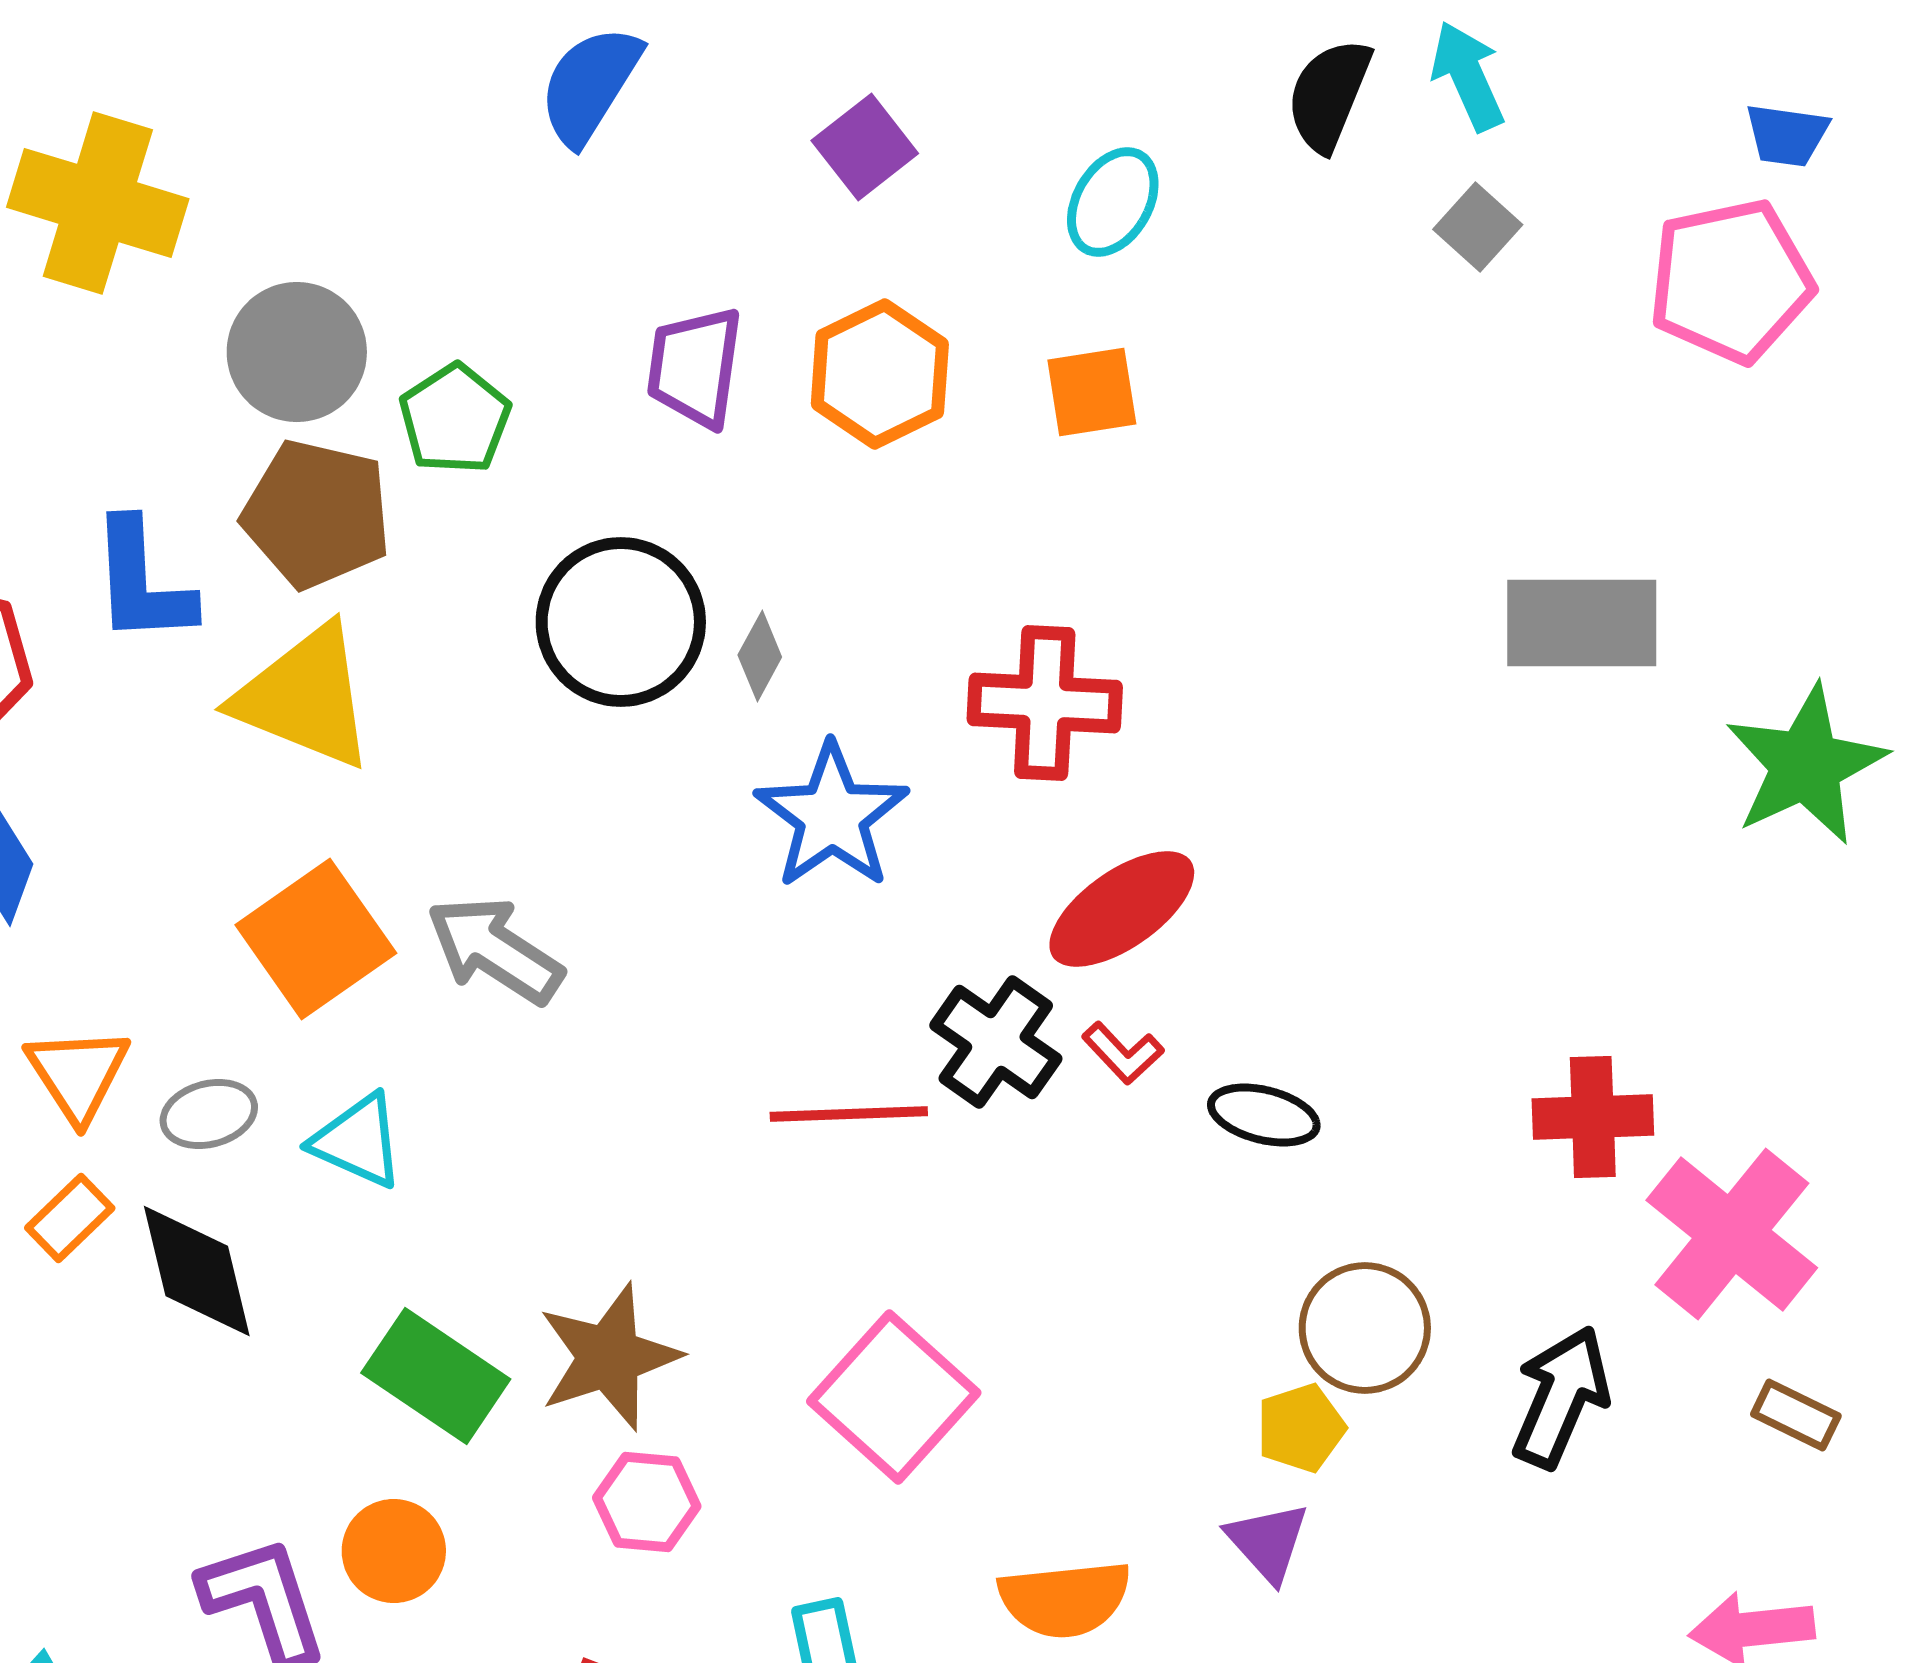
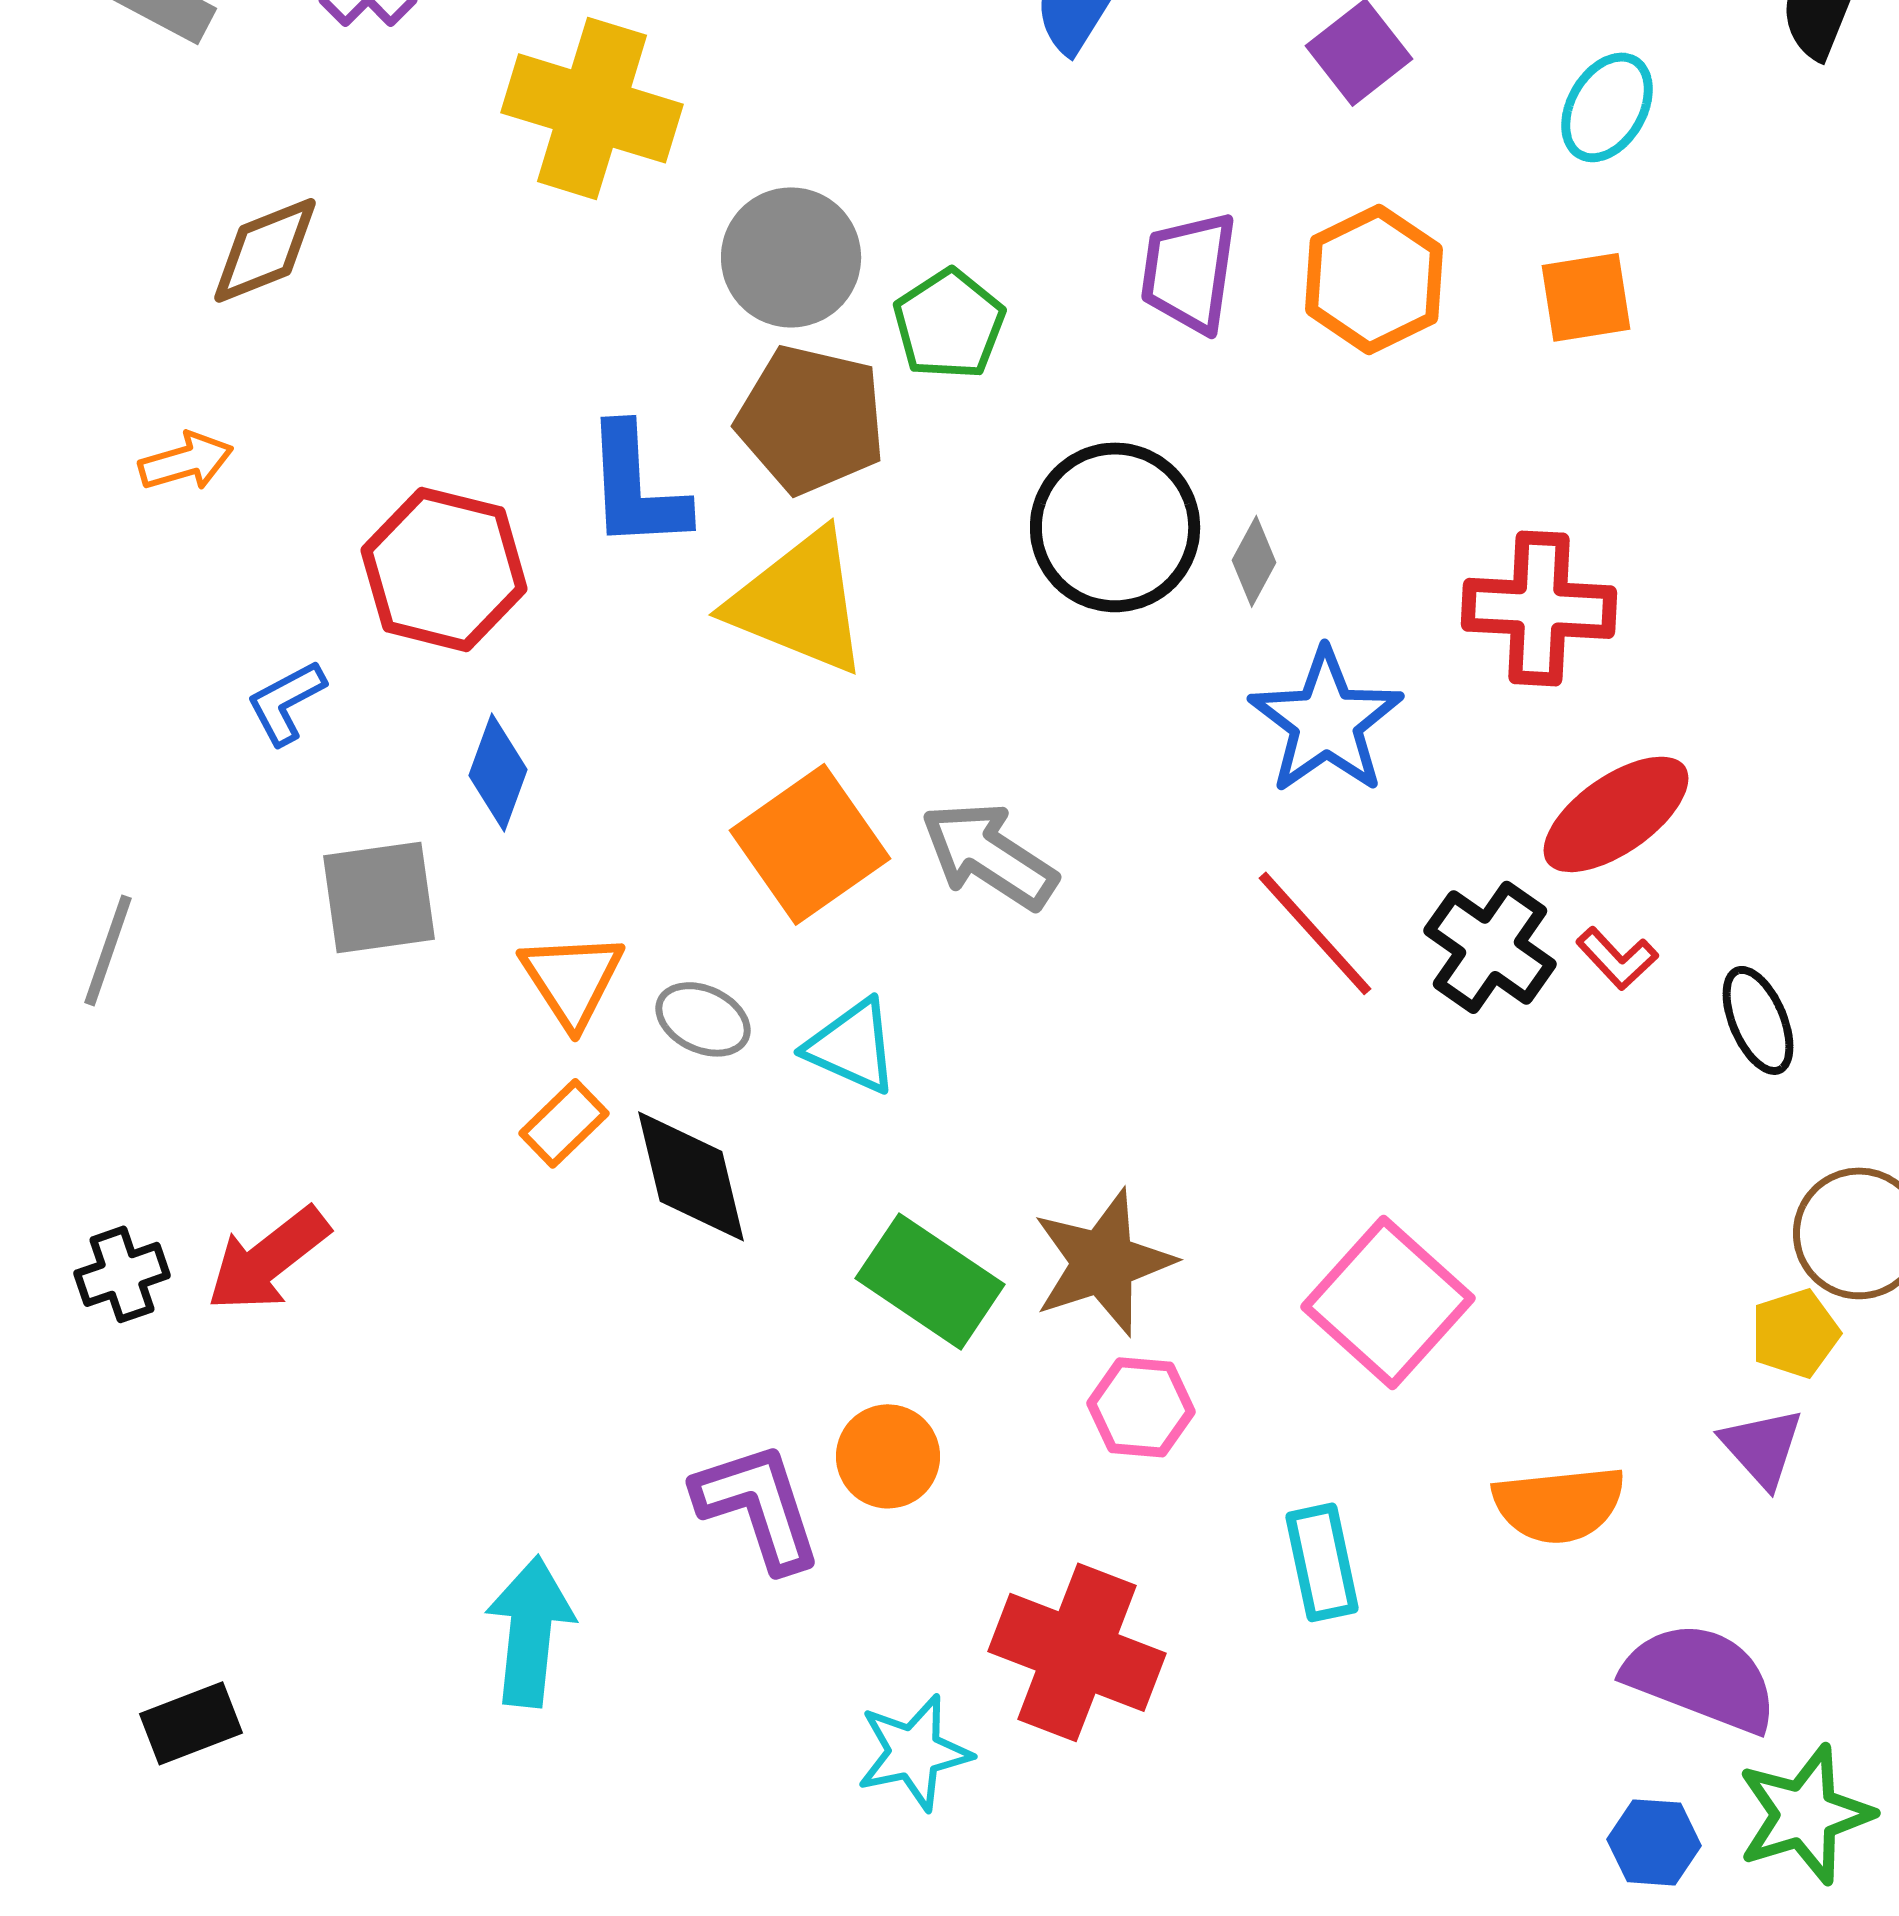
gray ellipse: (209, 1114) -> (703, 1019), turned 40
red line: (849, 1114) -> (1315, 933), moved, turned 50
black ellipse: (1264, 1115) -> (1758, 1020), turned 53

